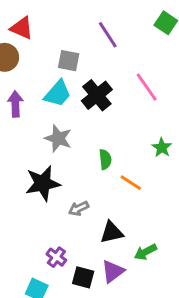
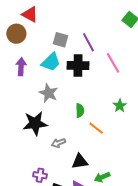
purple line: (108, 35) -> (89, 42), moved
black cross: (97, 95) -> (78, 66), turned 35
purple cross: (56, 257) -> (40, 175), turned -32

